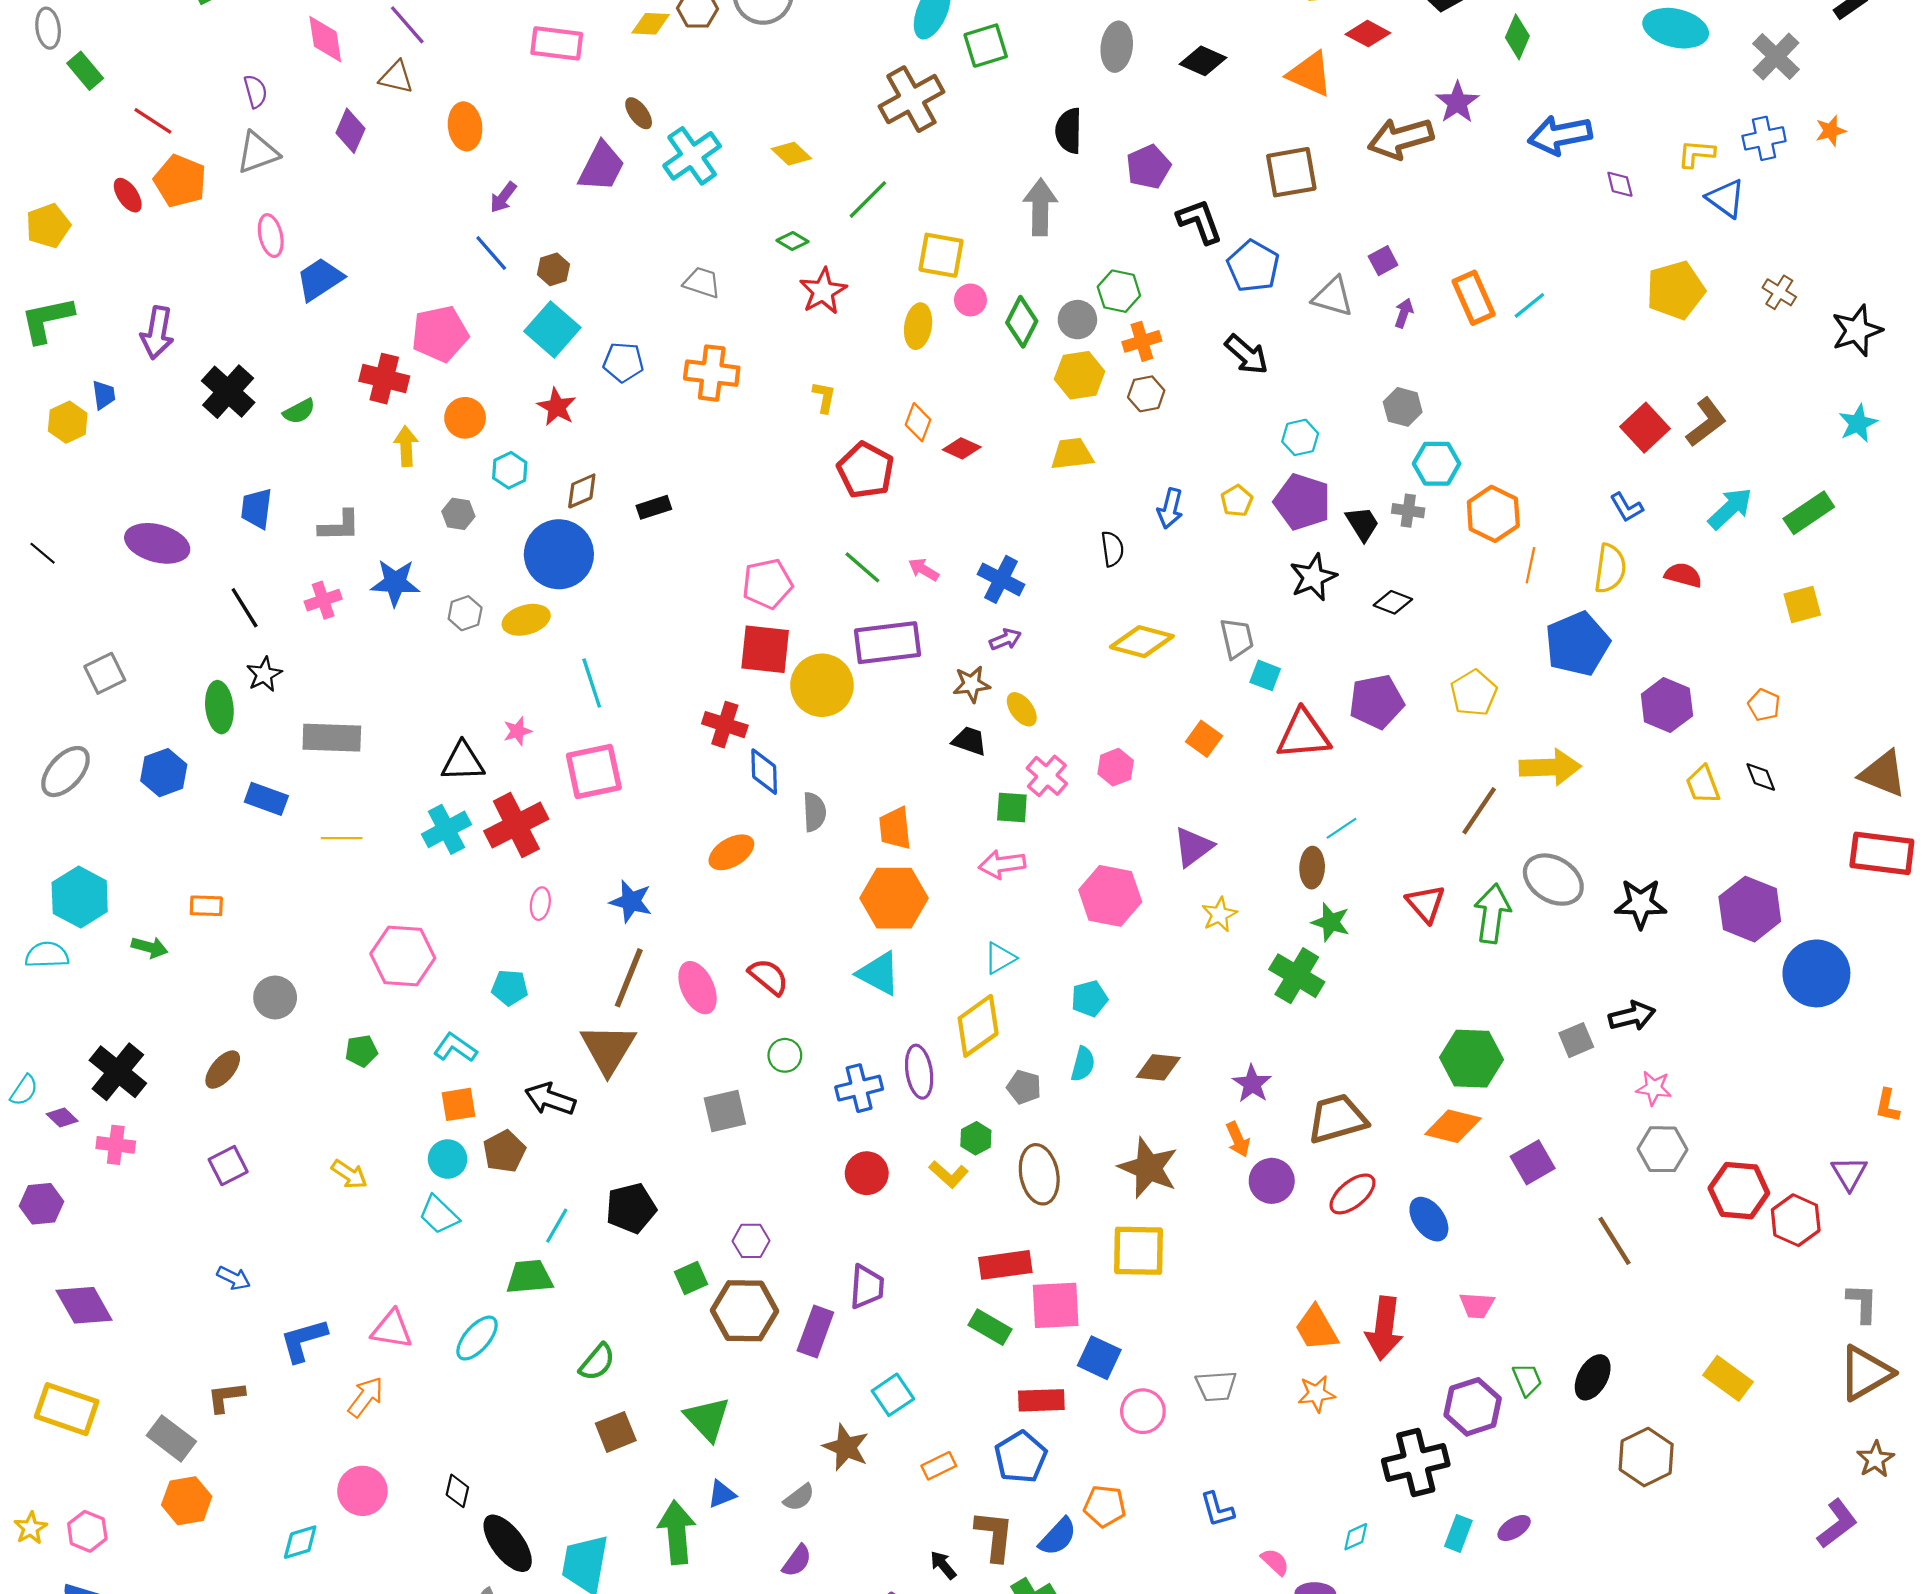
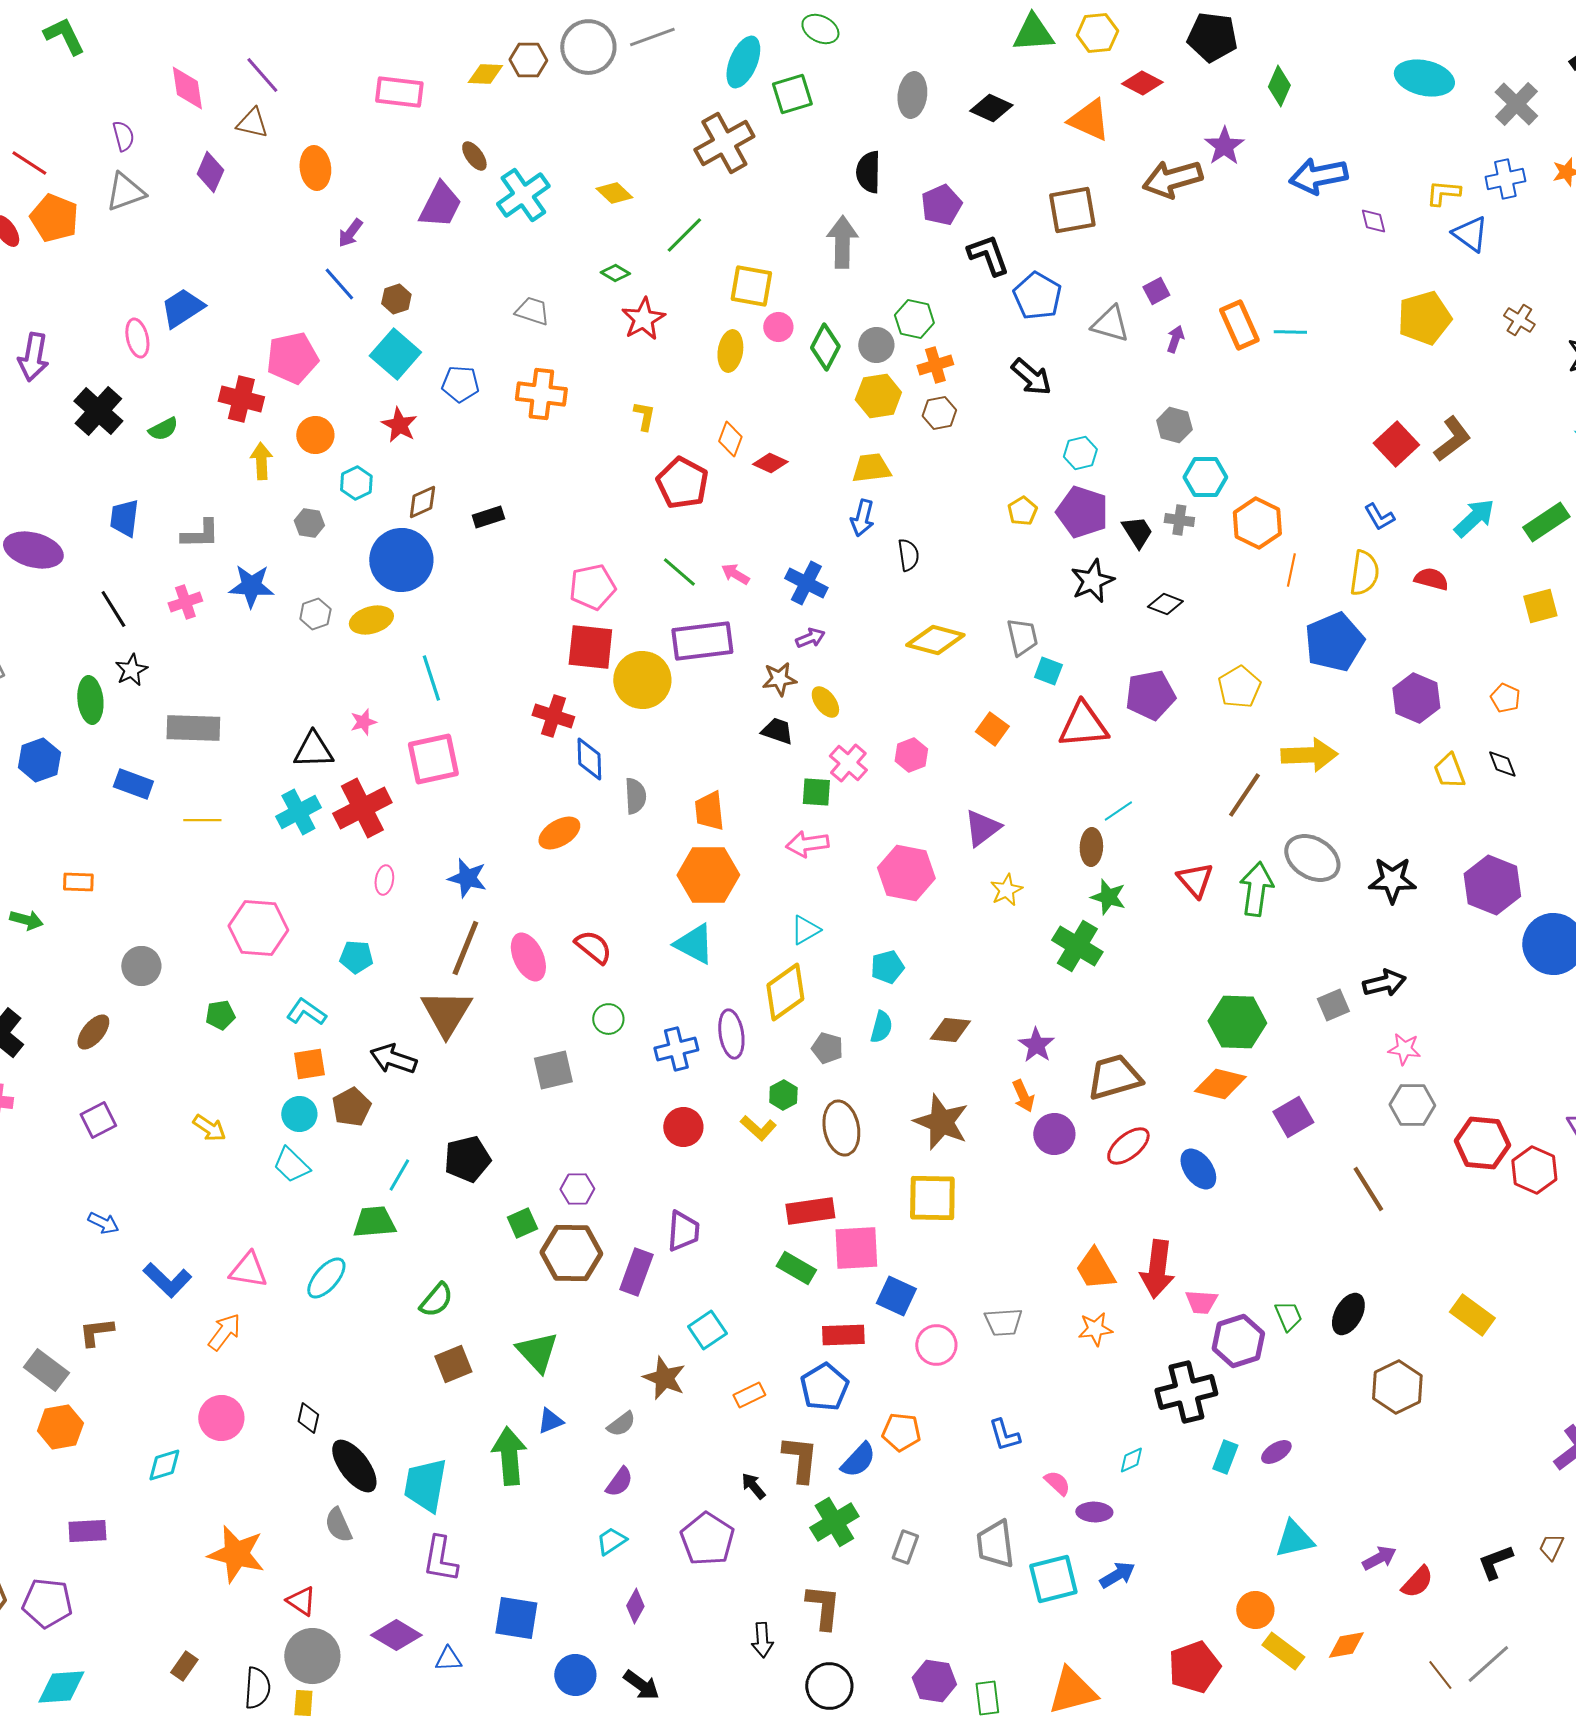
pink ellipse: (271, 236) -> (137, 338), moved
cyan line: (1529, 305) -> (1290, 332), turned 40
blue arrow: (1170, 508) -> (862, 518), moved
pink trapezoid: (1477, 1305) -> (1201, 1302), moved
blue L-shape: (303, 1340) -> (167, 1280), turned -120

